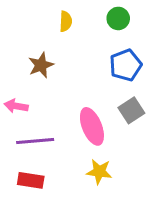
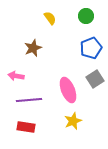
yellow semicircle: (66, 21) -> (50, 18), turned -40
yellow star: (99, 172) -> (73, 121), turned -30

